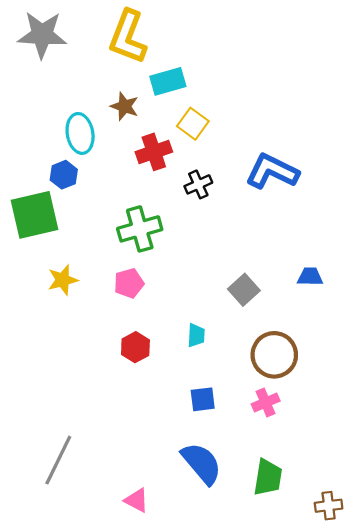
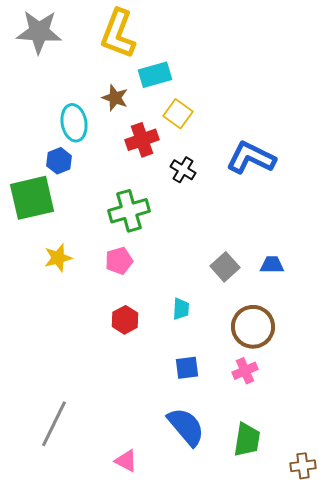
black cross: (198, 184) -> (183, 170), turned -35
blue trapezoid: (310, 277) -> (272, 265), moved

